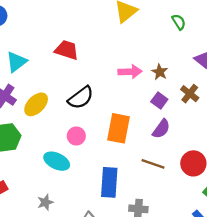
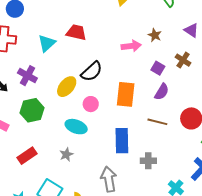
cyan triangle: (16, 62) -> (47, 43), moved
brown star: (160, 72) -> (155, 35), moved
yellow ellipse: (36, 104) -> (67, 87), moved
gray star: (45, 202) -> (66, 154), moved

